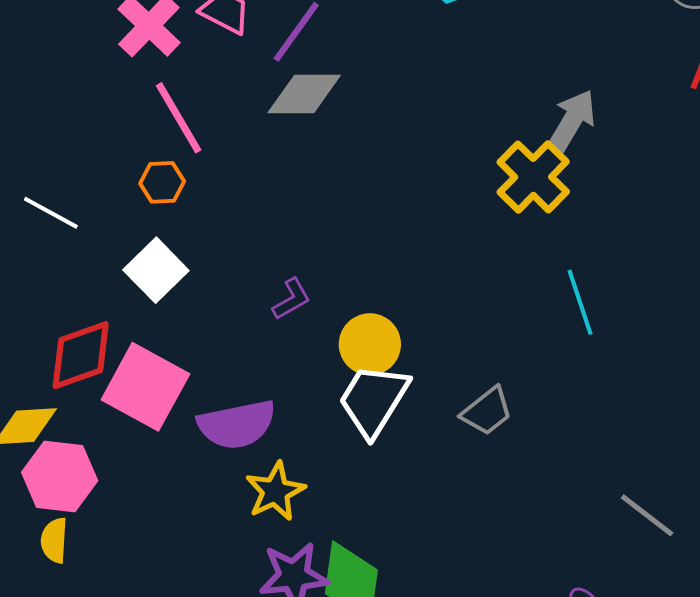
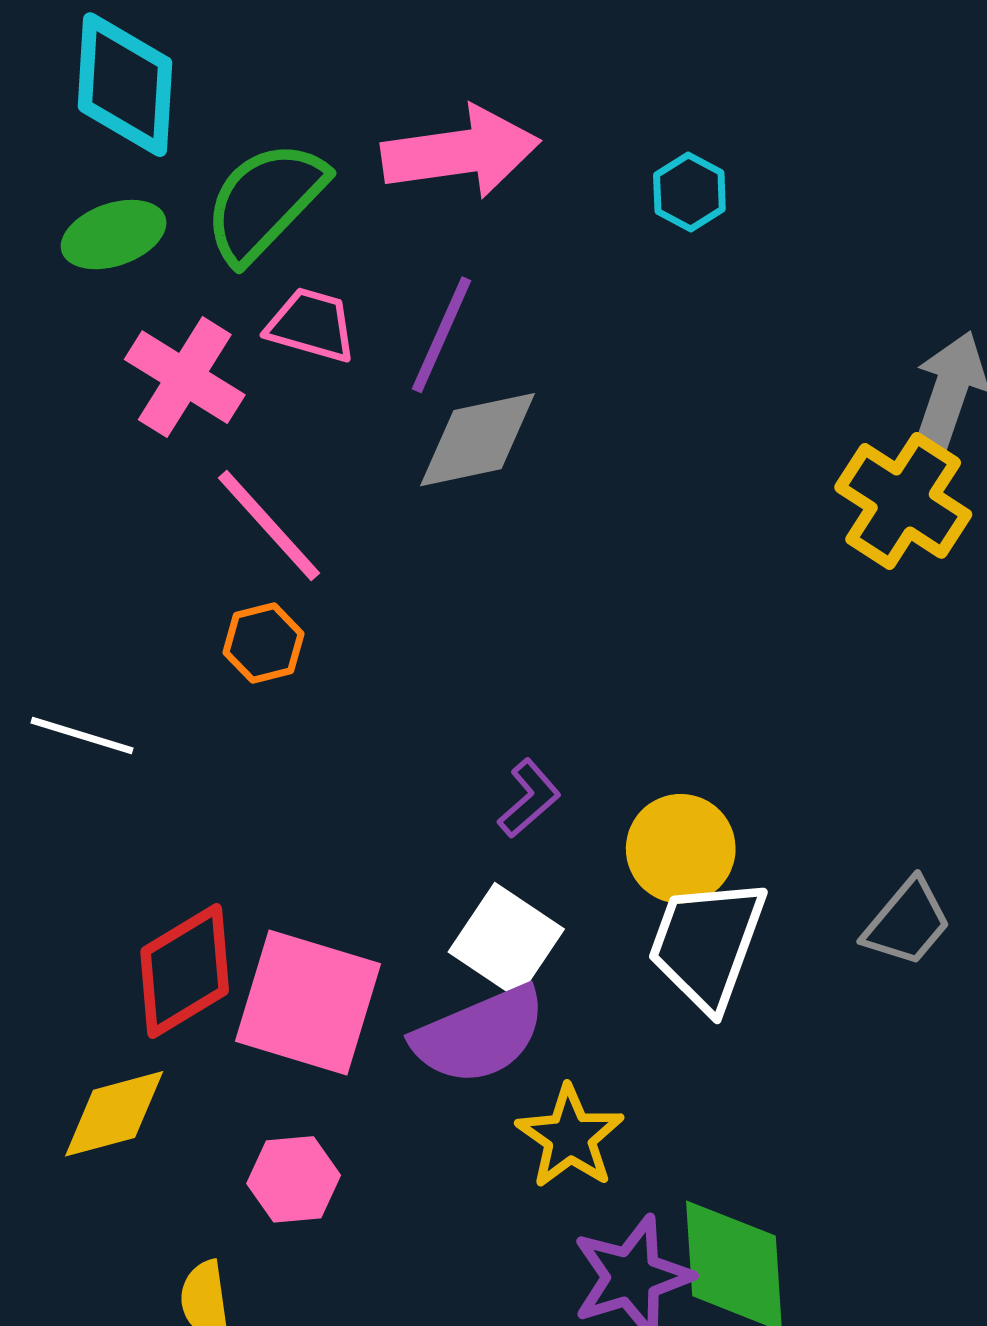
white square: (156, 270) -> (506, 941), moved
pink hexagon: (60, 477) -> (294, 1179), moved, size x0.7

